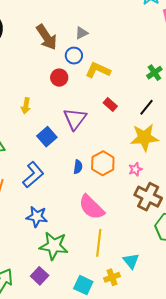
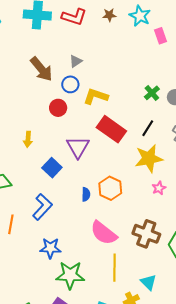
red rectangle: (110, 104) -> (111, 129), size x2.0
pink star: (135, 169) -> (159, 188), moved
brown cross: (148, 197) -> (146, 234), moved

